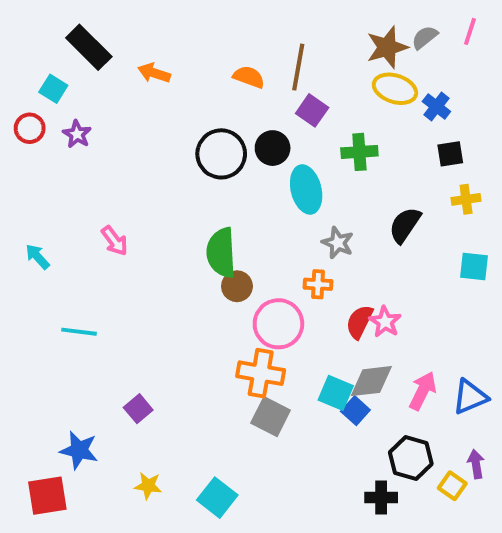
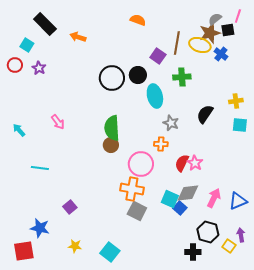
brown star: (387, 47) -> (210, 33), moved
brown line: (298, 67) -> (177, 43), moved
orange semicircle: (249, 77) -> (138, 20), moved
black square: (450, 154) -> (228, 30), moved
cyan square: (474, 266) -> (240, 125), moved
brown circle: (237, 286) -> (111, 145), moved

